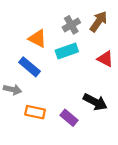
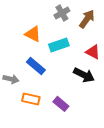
gray cross: (71, 25) -> (62, 13), moved
blue rectangle: (29, 67) -> (36, 66), moved
black arrow: (95, 102) -> (84, 75), moved

